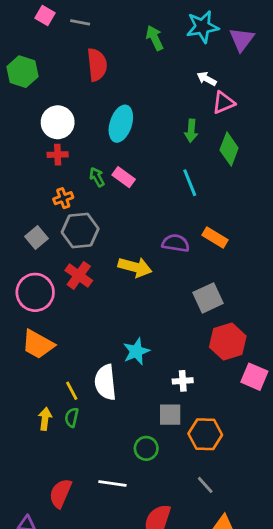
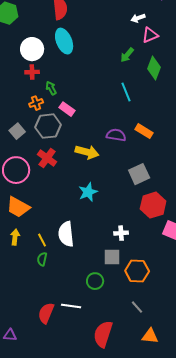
white arrow: (207, 79) -> (138, 18), turned -48
cyan ellipse: (121, 124) -> (64, 41), moved, turned -40
green arrow: (191, 131) -> (127, 55), turned 35
green arrow: (97, 177) -> (51, 88), moved
pink rectangle: (124, 177) -> (67, 109), moved
cyan star: (136, 351) -> (88, 192), moved
yellow arrow: (45, 419) -> (15, 237), moved
red semicircle: (60, 493) -> (46, 313), moved

